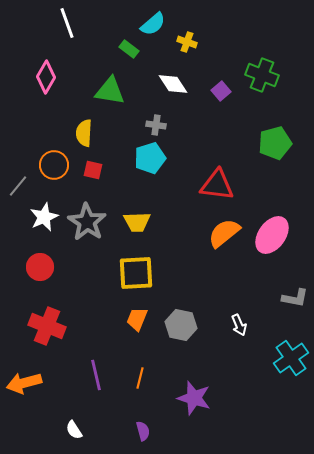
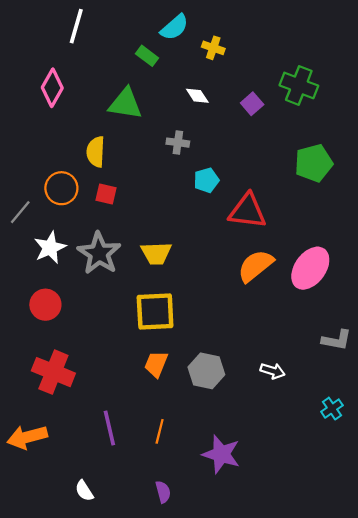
white line: (67, 23) -> (76, 26), turned 36
white diamond: (173, 84) -> (197, 96), size x0.7
cyan pentagon: (150, 158) -> (206, 180), moved, size x0.7
white arrow: (239, 325) -> (273, 371), turned -50
cyan cross: (291, 358) -> (332, 409), size x0.6

